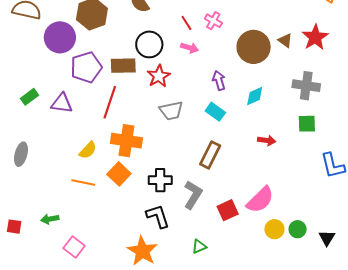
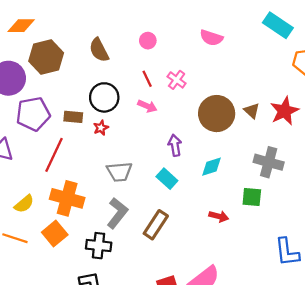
brown rectangle: (123, 66) -> (73, 117), size x0.7
red star: (159, 76) -> (101, 128), moved, size x0.6
green square: (307, 124) -> (252, 197), moved
gray L-shape: (193, 195) -> (117, 213), moved

